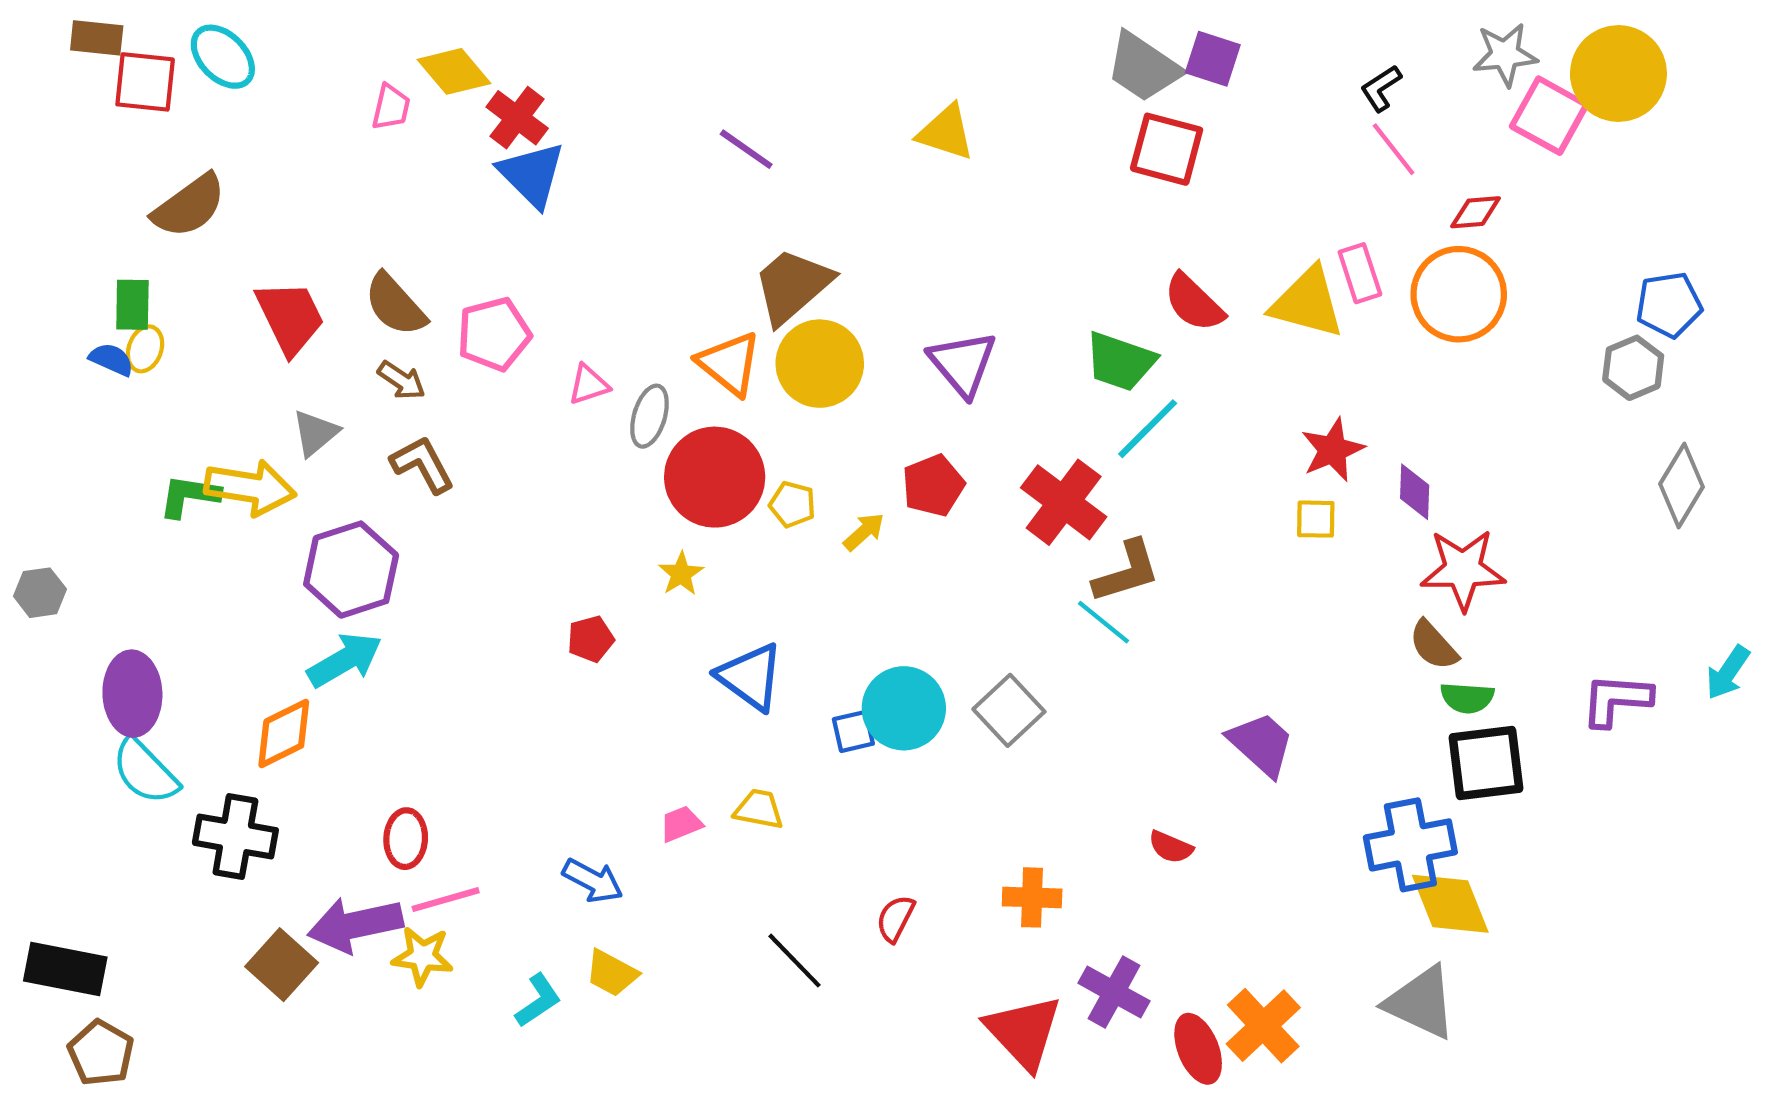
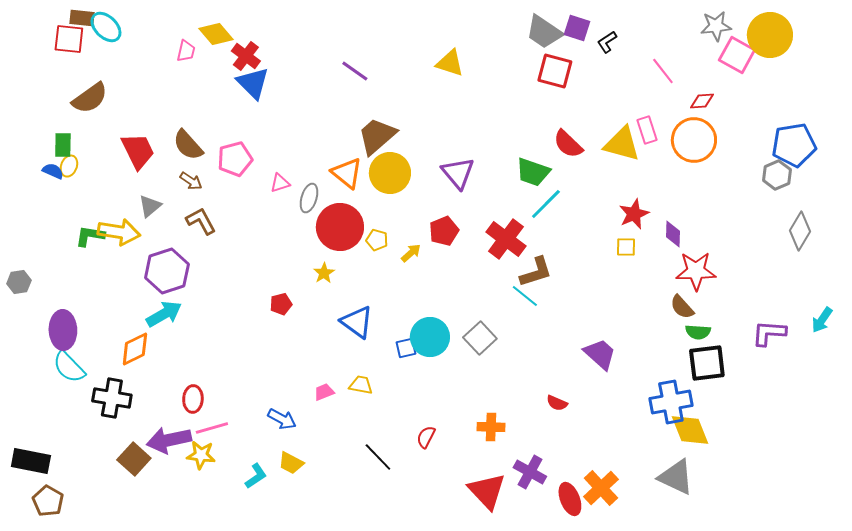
brown rectangle: (97, 38) -> (82, 18), moved
black L-shape: (1381, 88) -> (607, 42), moved
blue pentagon: (1669, 305) -> (794, 145), size x1.4

